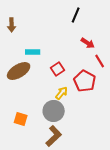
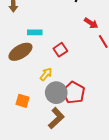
red pentagon: (85, 81) -> (74, 93), moved
yellow arrow: (62, 93) -> (46, 74), moved

